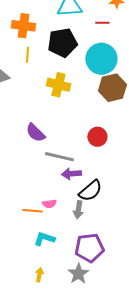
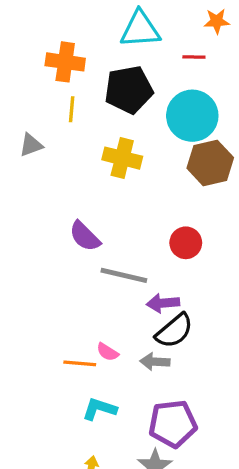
purple arrow: (71, 174) -> (163, 303), moved
pink semicircle: (49, 204) -> (108, 352), turned 40
gray arrow: (78, 210) -> (155, 362), turned 84

